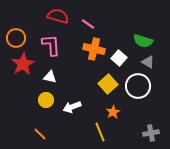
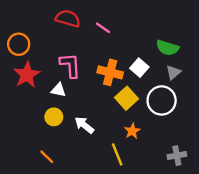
pink L-shape: (51, 45) -> (70, 65), moved
orange cross: (94, 49) -> (110, 72), moved
gray triangle: (148, 62) -> (173, 72), turned 48
white arrow: (72, 107) -> (84, 125), turned 60

